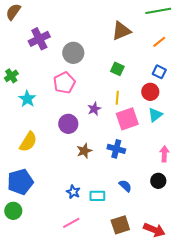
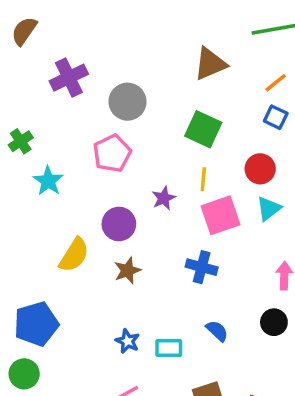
green square: (117, 69) -> (203, 129), size x1.5
blue square: (159, 72) -> (276, 117), moved
yellow semicircle: (28, 142) -> (74, 255), moved
brown star: (84, 151) -> (127, 271), moved

